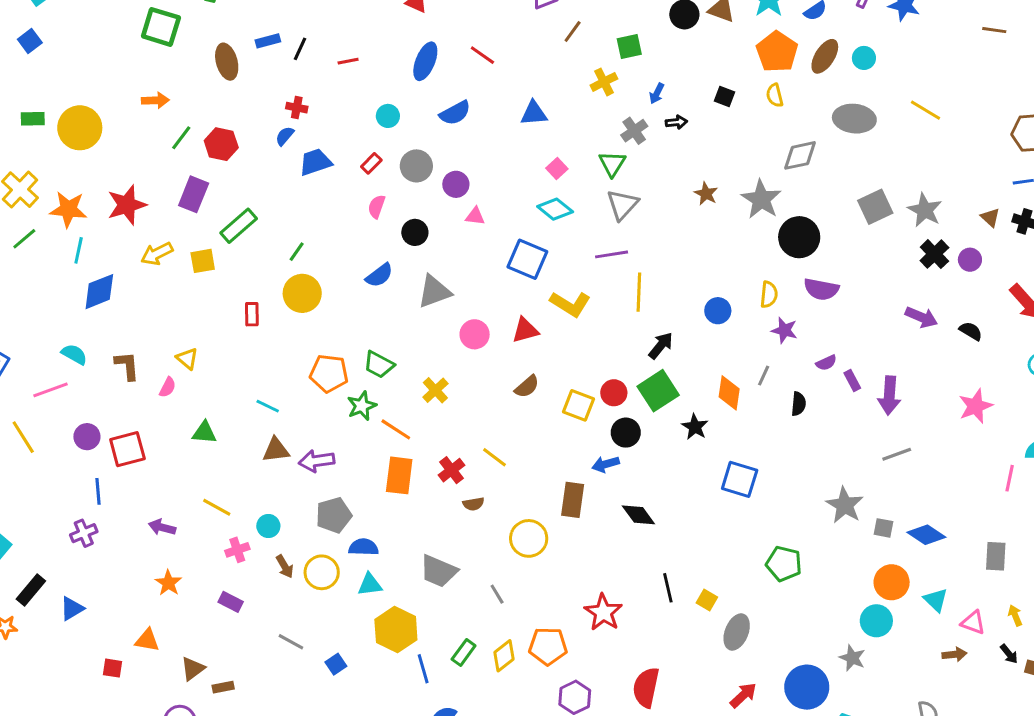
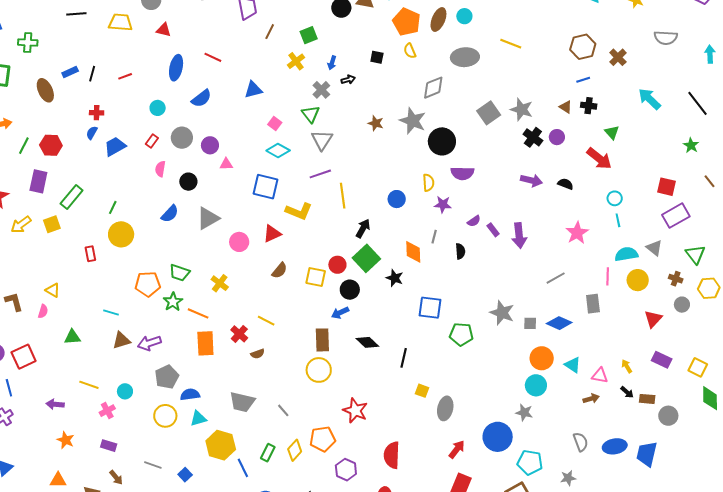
gray line: (897, 454) -> (556, 278), moved
yellow circle: (529, 538) -> (319, 370), moved
gray rectangle: (996, 556) -> (593, 304), moved
green pentagon: (784, 564) -> (461, 334), moved
brown arrow: (285, 566) -> (116, 477), moved
black line: (668, 588) -> (404, 358), moved, turned 36

